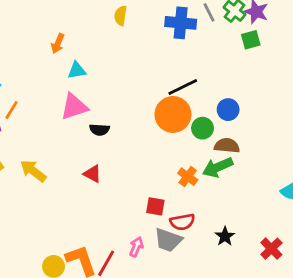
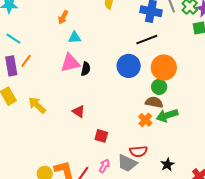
black line: (183, 87) -> (147, 40), moved
blue circle: (228, 110) -> (129, 66), moved, size x1.5
orange circle: (173, 114) -> (164, 68), moved
black semicircle: (99, 130) -> (86, 69), moved, turned -88
brown semicircle: (227, 146) -> (154, 102), moved
red square: (155, 206) -> (101, 136), moved

